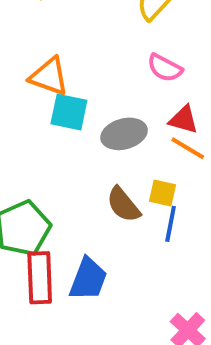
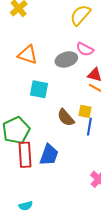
cyan square: (69, 112) -> (39, 89), moved
gray ellipse: (124, 134) -> (66, 59), moved

